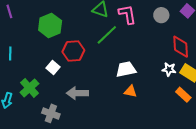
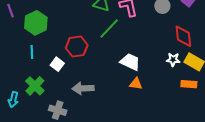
green hexagon: (50, 25) -> (36, 23), moved
cyan line: (10, 53) -> (32, 52), moved
white trapezoid: (126, 69) -> (130, 62), turned 40
orange rectangle: (183, 95) -> (189, 84), turned -35

